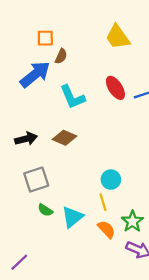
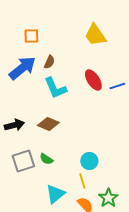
brown semicircle: (61, 56) -> (49, 62), moved
green semicircle: (45, 210) -> (46, 159), moved

